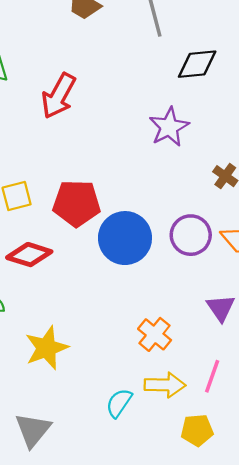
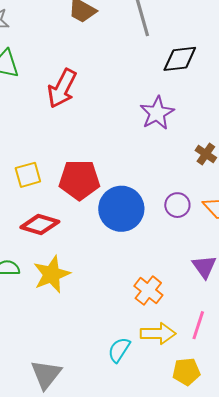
purple circle: (191, 235) -> (177, 205), size x0.7
yellow star: (47, 348) -> (52, 274), moved

